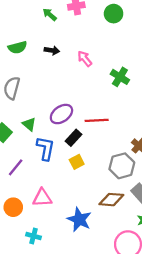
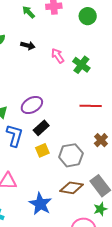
green cross: (120, 77) -> (81, 65), moved
red line: (97, 120) -> (91, 106), moved
gray hexagon: (122, 166) -> (71, 155), moved

